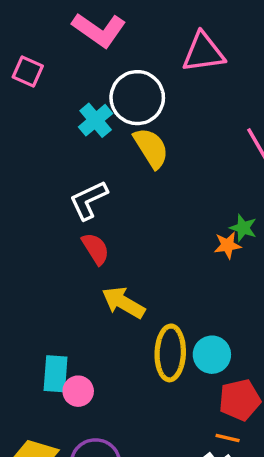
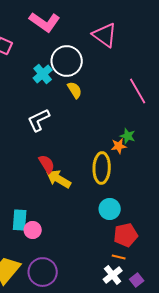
pink triangle: (203, 52) -> (105, 35), turned 44
yellow semicircle: (151, 148) -> (75, 90), size x0.7
red semicircle: (96, 249) -> (47, 164), moved
yellow ellipse: (170, 353) -> (102, 168), moved

